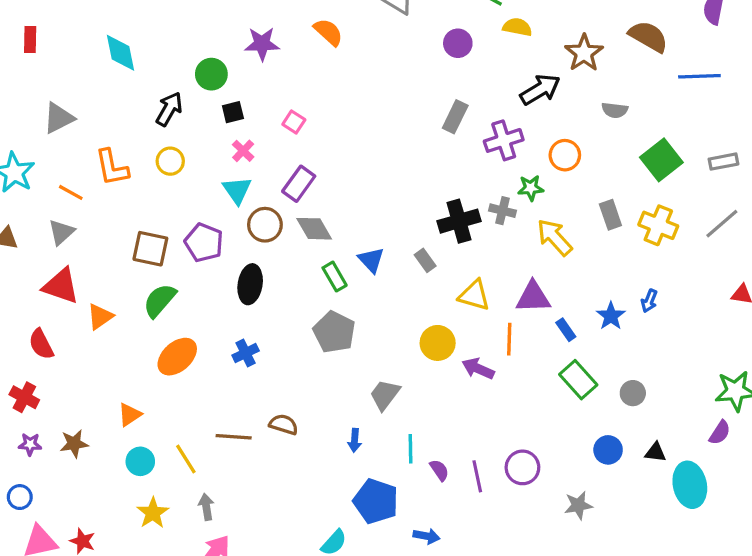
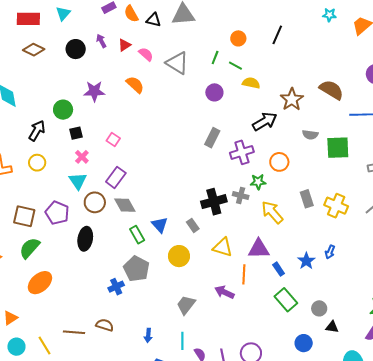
green square: (661, 160) -> (338, 148), moved, turned 35
yellow circle: (438, 343) -> (179, 256), moved
blue cross: (246, 353) -> (116, 287), moved
gray trapezoid: (385, 395) -> (186, 305), moved
black triangle: (655, 452) -> (332, 327), moved

